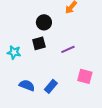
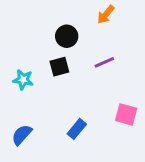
purple line: (68, 49) -> (104, 62), moved
blue semicircle: (27, 85) -> (22, 135), moved, turned -70

